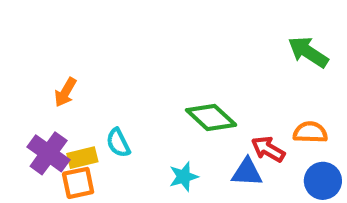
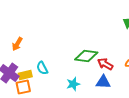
green diamond: (211, 117) -> (86, 56), turned -35
red arrow: (268, 149) -> (105, 64), moved

